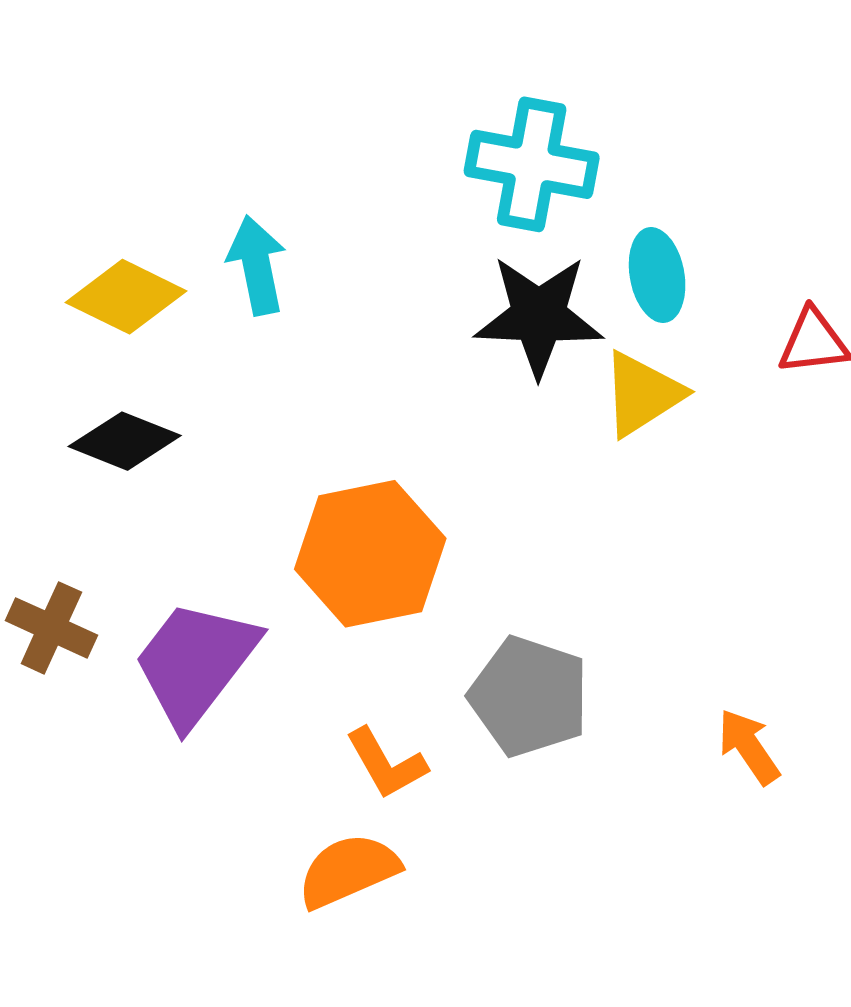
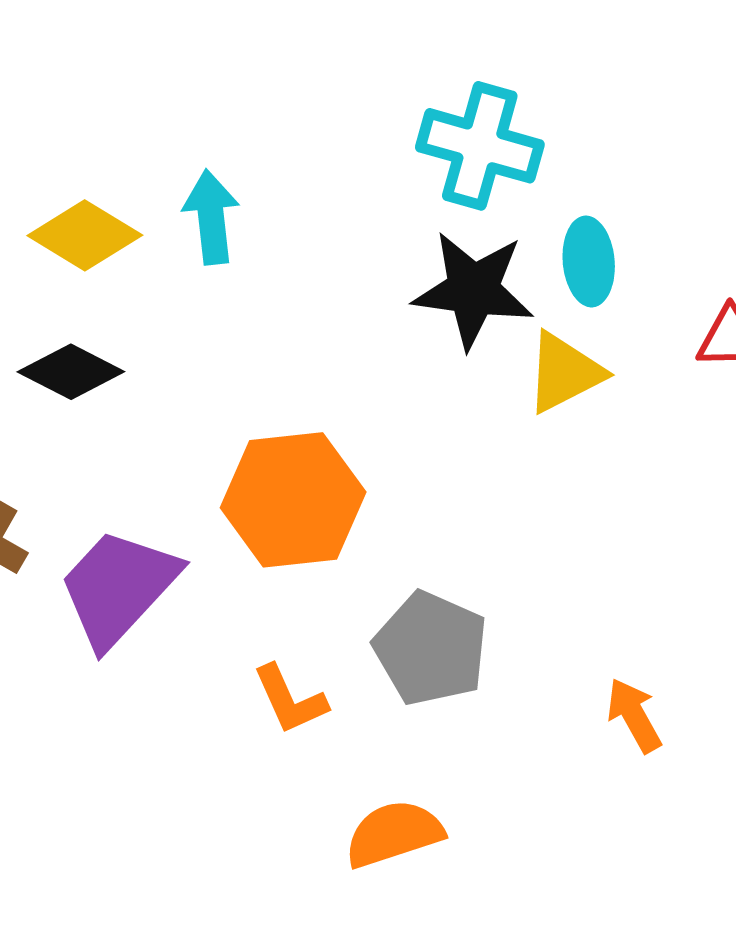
orange semicircle: (348, 871) -> (394, 834), moved

